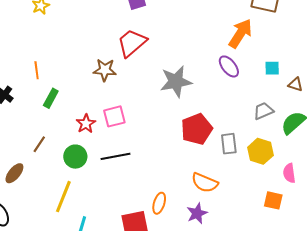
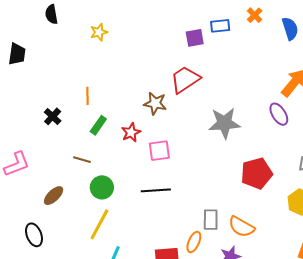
red star: (86, 124) -> (131, 132), moved
red pentagon: (197, 129) -> (257, 173), moved
brown line: (39, 144) -> (82, 160), moved, turned 66
gray rectangle: (229, 144) -> (211, 220), moved
green circle: (75, 157) -> (102, 187), moved

